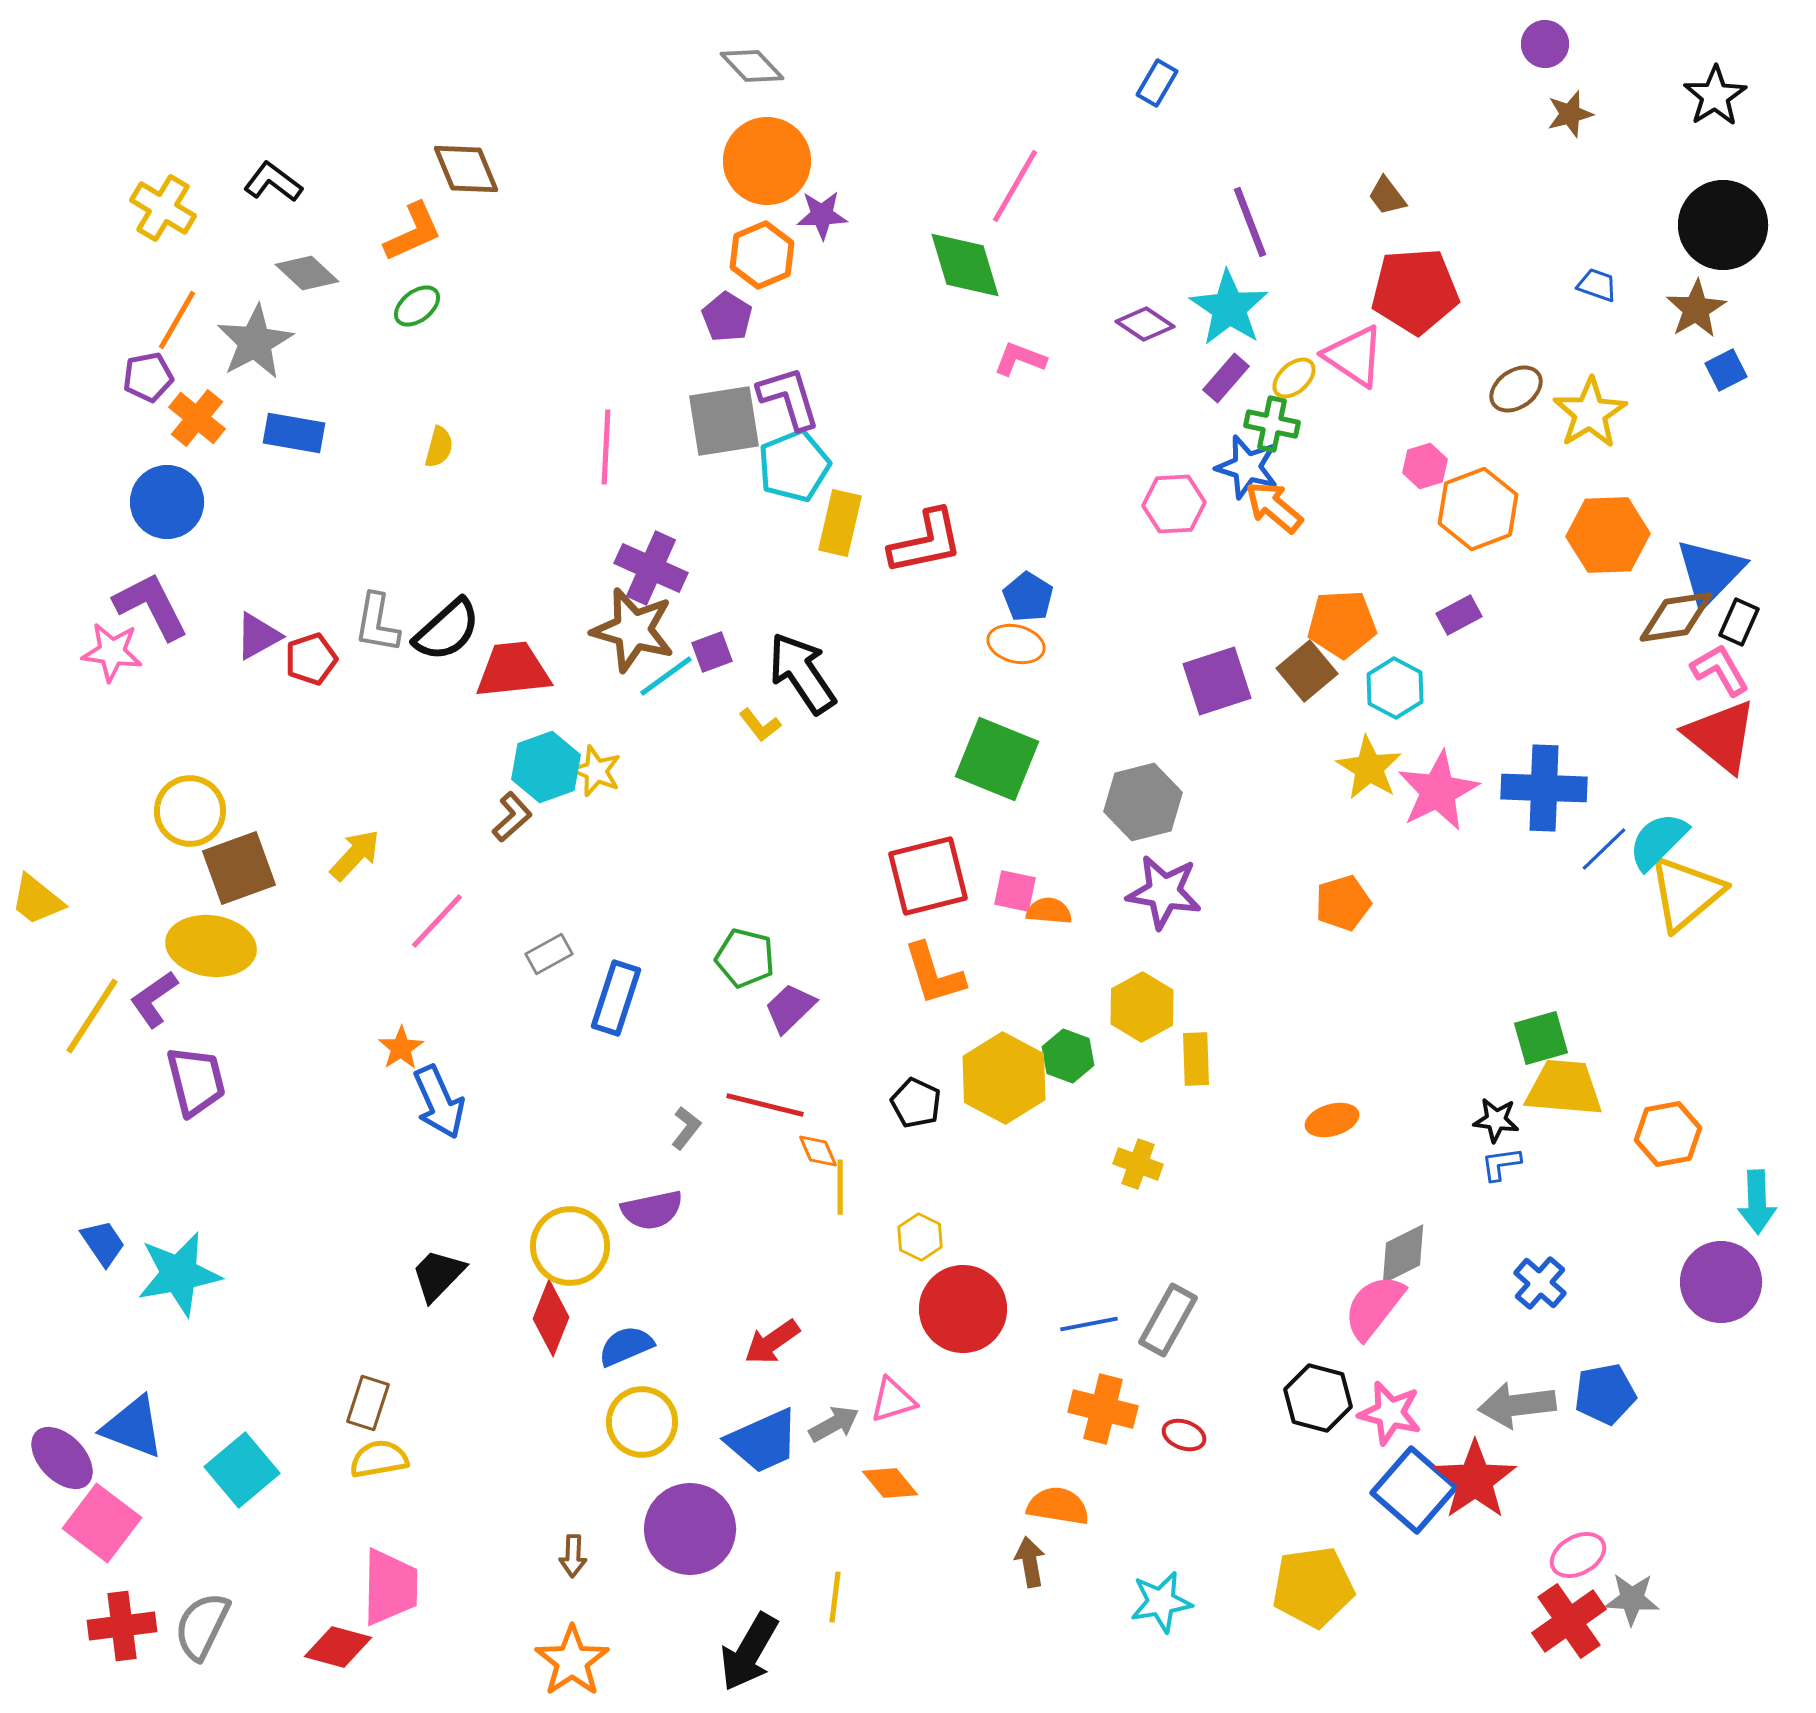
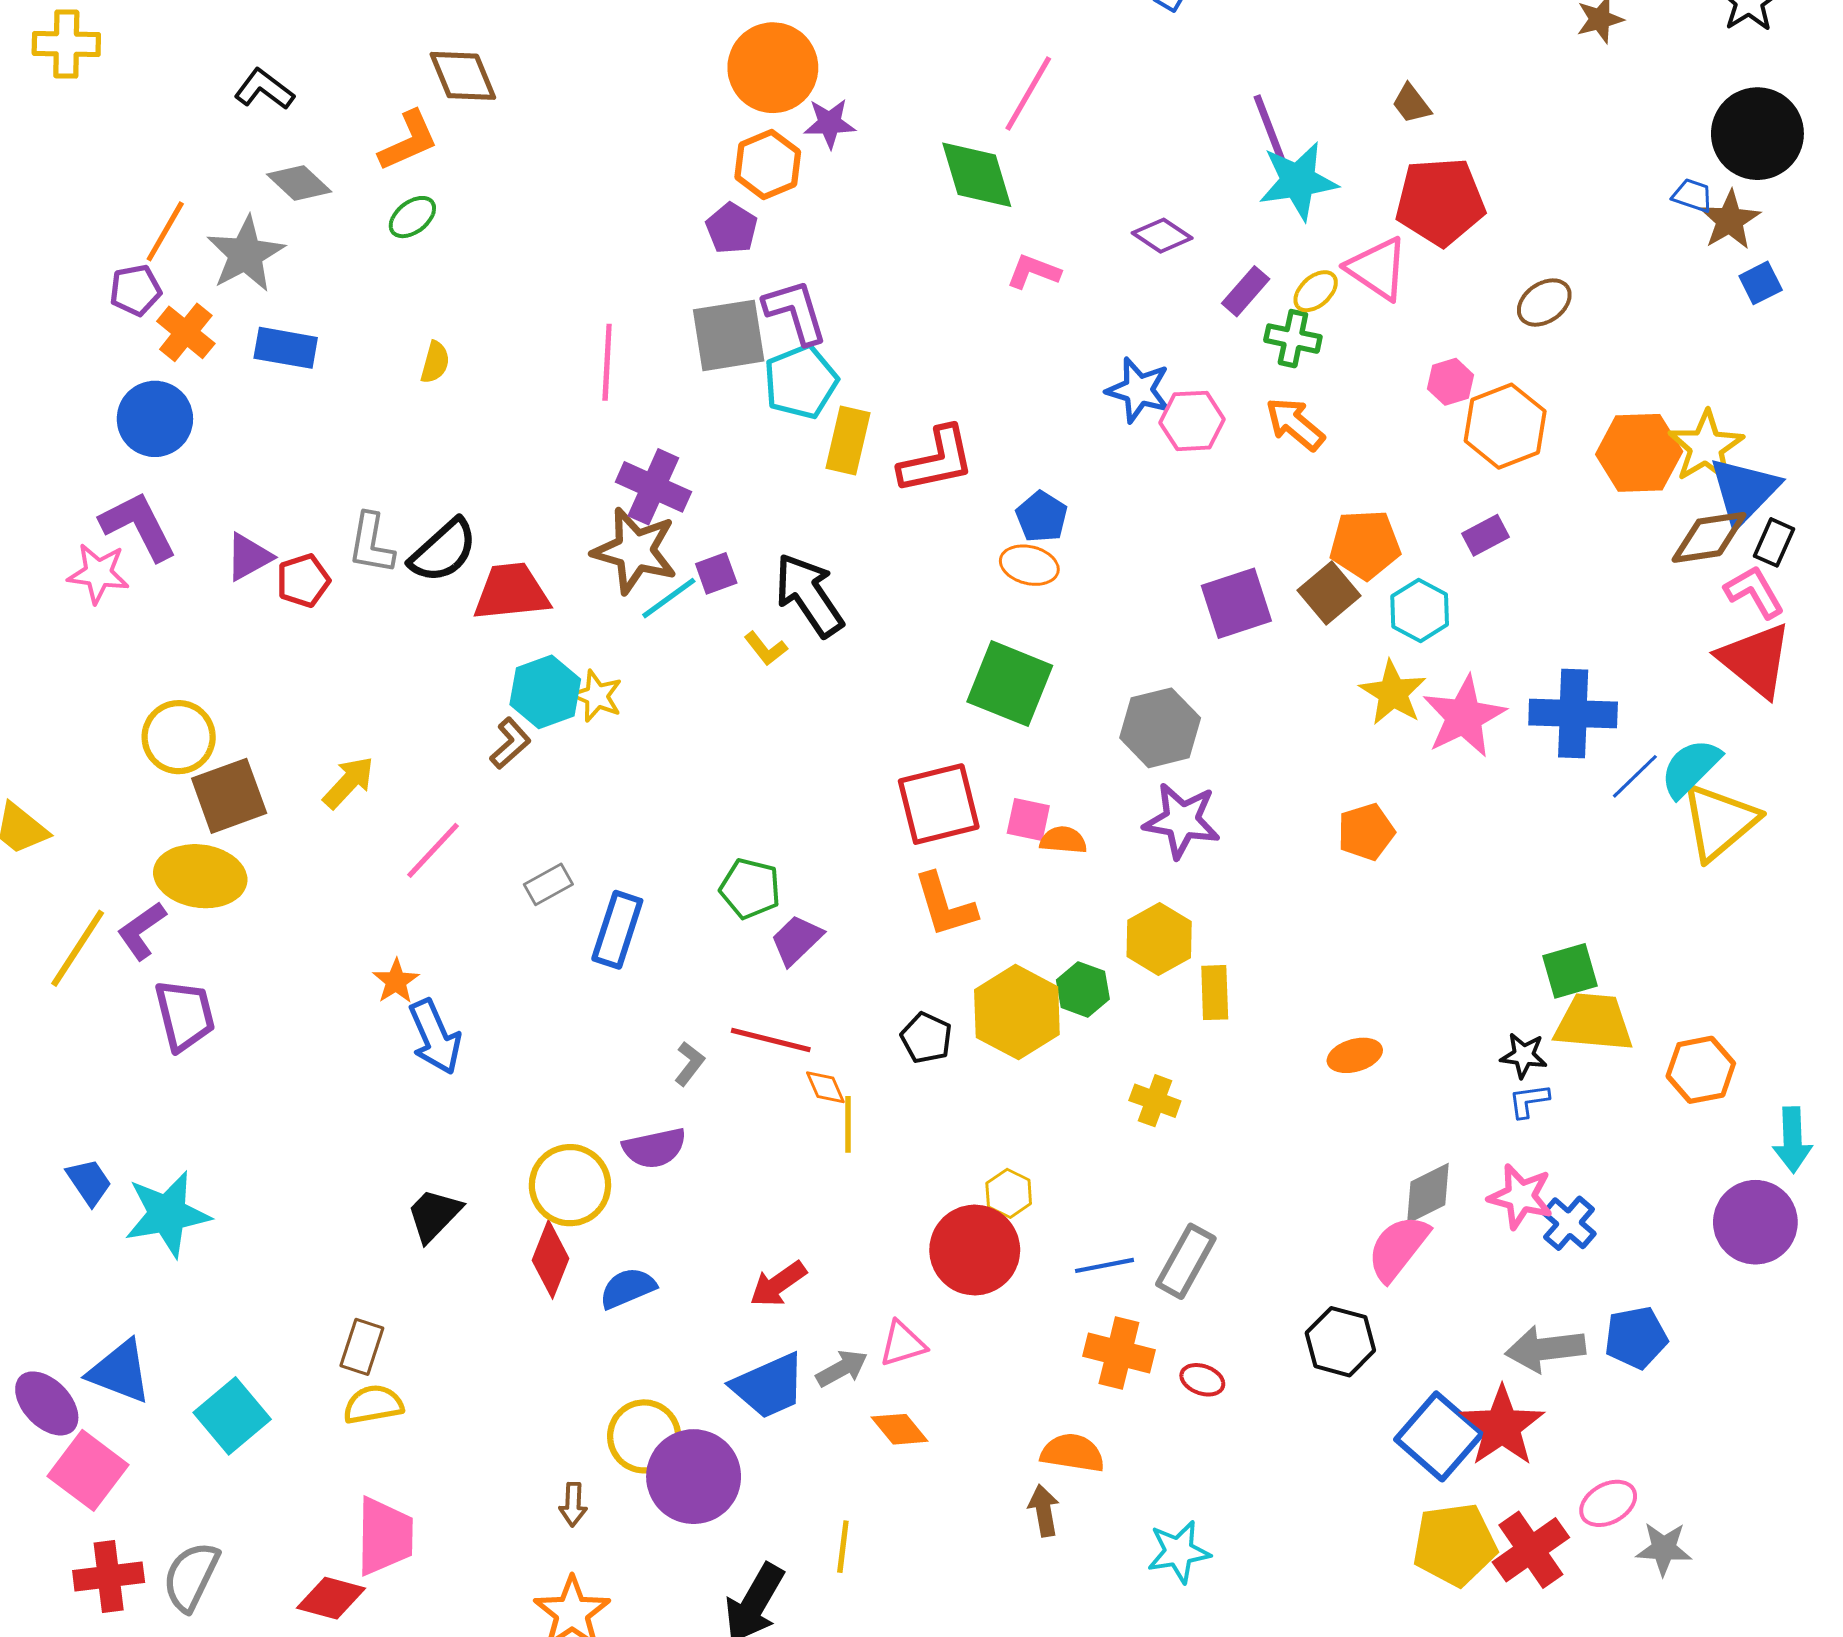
yellow cross: (163, 208) -> (66, 44), moved, turned -30
blue trapezoid: (1597, 285) -> (1693, 195), moved
cyan star: (1229, 308) -> (1298, 181), moved, turned 30
yellow star: (1590, 413) -> (1706, 447), moved
blue star: (1247, 467) -> (1138, 390), moved
yellow hexagon: (920, 1237) -> (1009, 1193), moved
pink star: (1390, 1413) -> (1521, 1196), moved
yellow circle: (642, 1422) -> (644, 1436), moved
yellow pentagon: (1313, 1587) -> (1455, 1545), moved
red cross: (1569, 1621) -> (1531, 1550), moved

